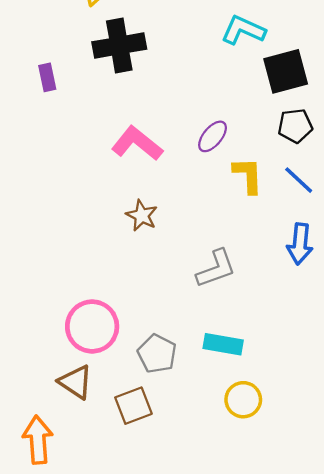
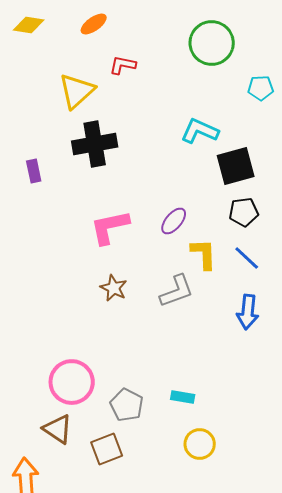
pink L-shape: (137, 143) -> (110, 227), turned -51
gray L-shape: (216, 269) -> (177, 291), moved
cyan rectangle: (223, 344) -> (183, 397), size x0.7

